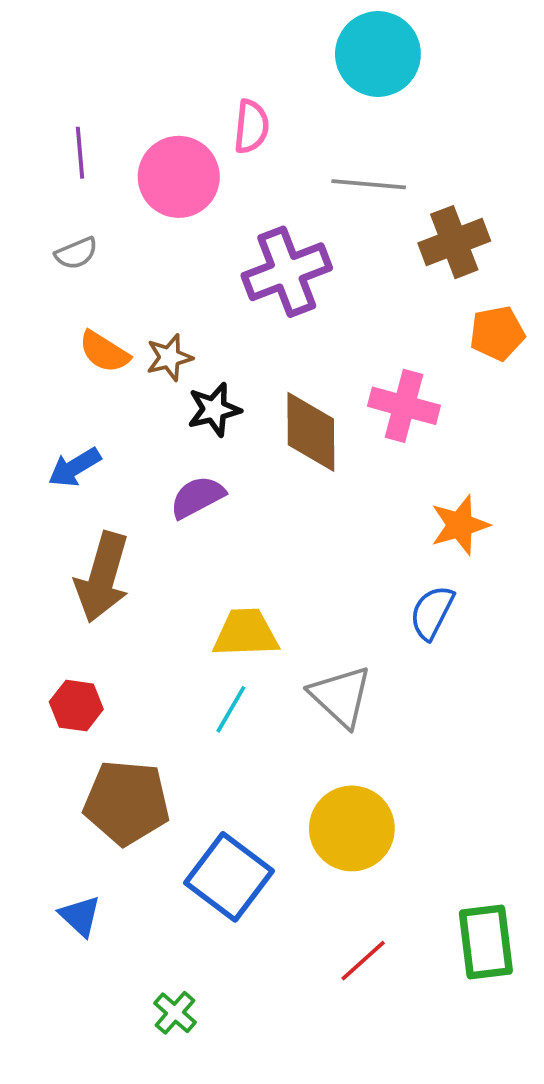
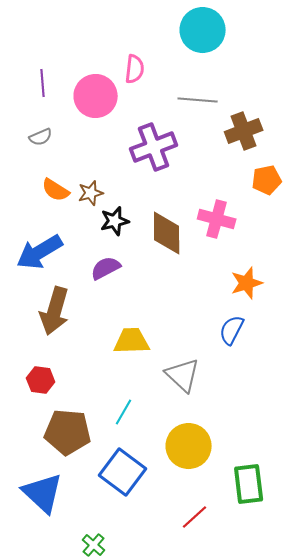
blue arrow: (74, 467) -> (40, 252), size x1.6
cyan line: (231, 709) -> (124, 412), moved
blue triangle: (80, 916) -> (43, 493), size x1.8
green rectangle: (486, 942) -> (249, 484), moved

